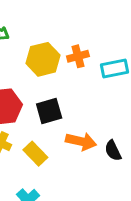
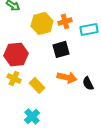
black square: (49, 111) -> (61, 49), moved

